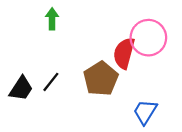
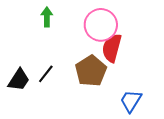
pink circle: (148, 38) -> (101, 25), moved

